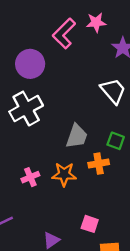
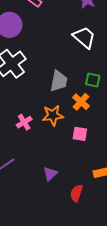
orange cross: (99, 164) -> (81, 102), turned -30
pink square: (90, 224) -> (80, 134), moved

